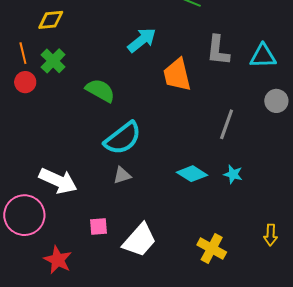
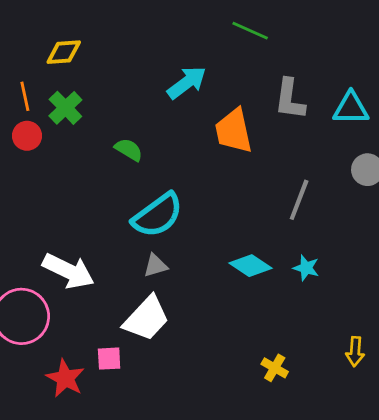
green semicircle: (100, 90) -> (129, 150), size x0.7
pink square: (98, 226) -> (109, 359), moved
white trapezoid: (140, 240) -> (146, 318), moved
yellow cross: (212, 248) -> (275, 368), size x0.7

